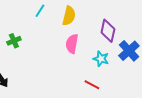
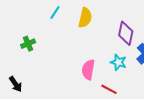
pink semicircle: (72, 44) -> (88, 70), moved

